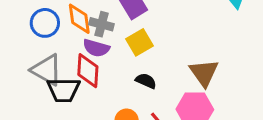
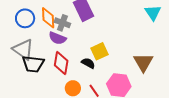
yellow square: (140, 42) -> (99, 51), moved
red diamond: (88, 71) -> (61, 63), moved
brown triangle: (204, 73) -> (143, 62), moved

